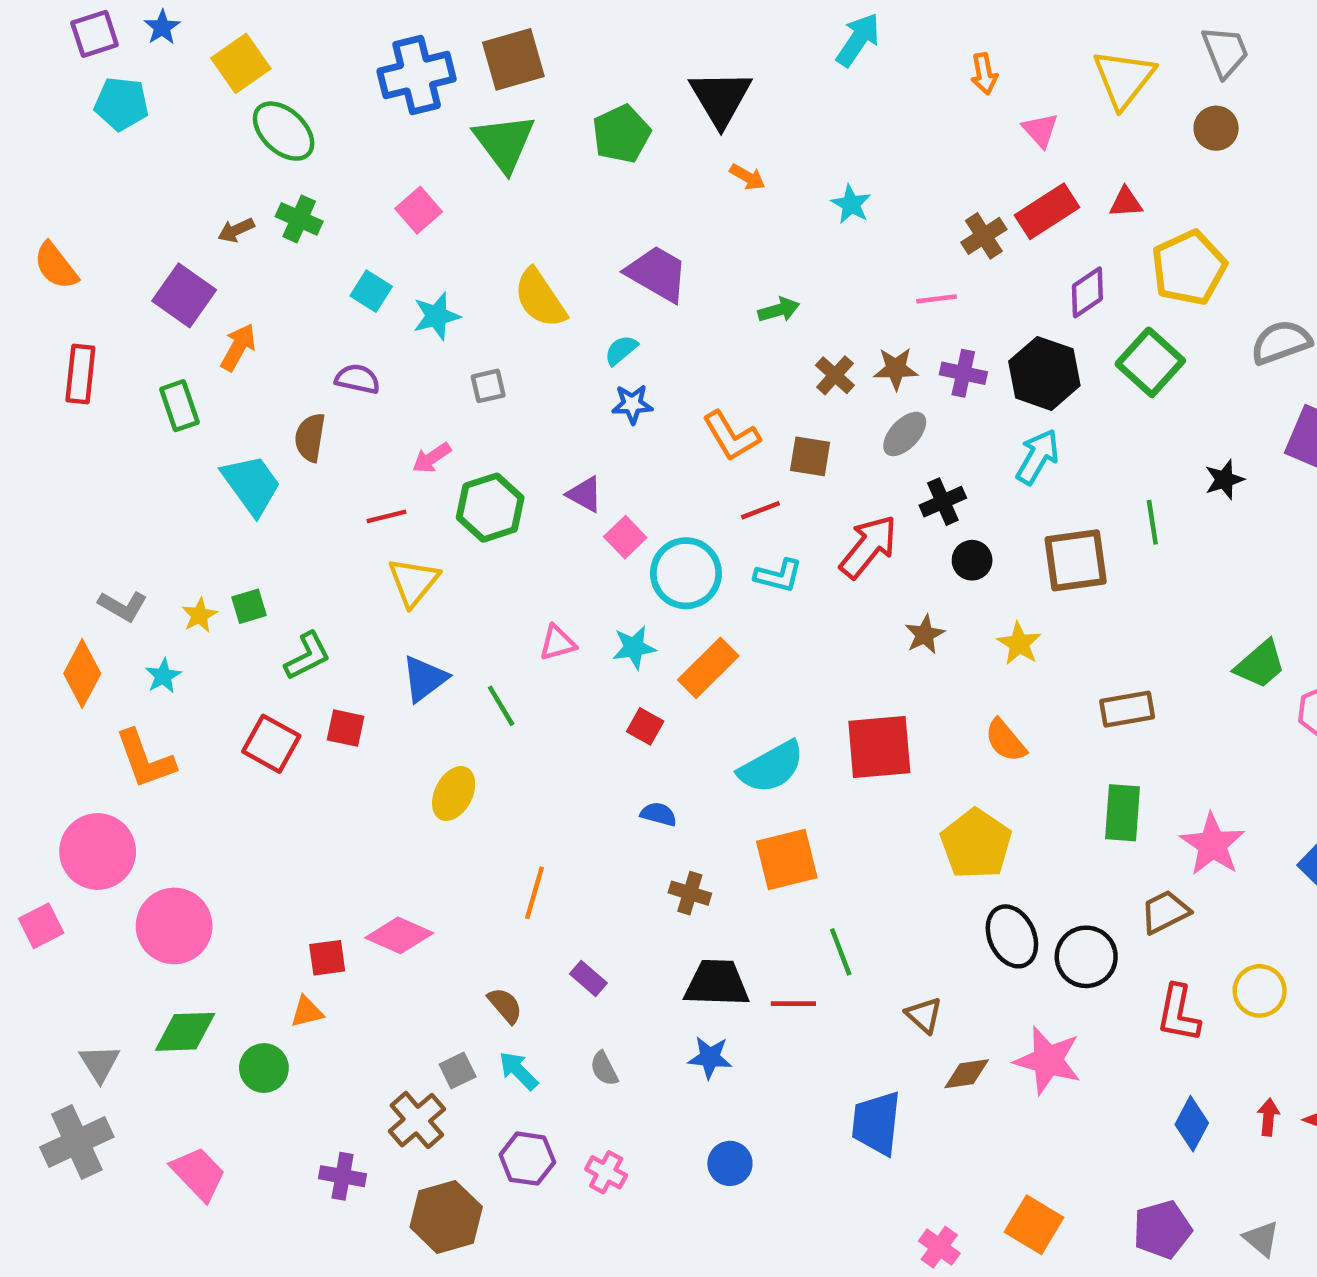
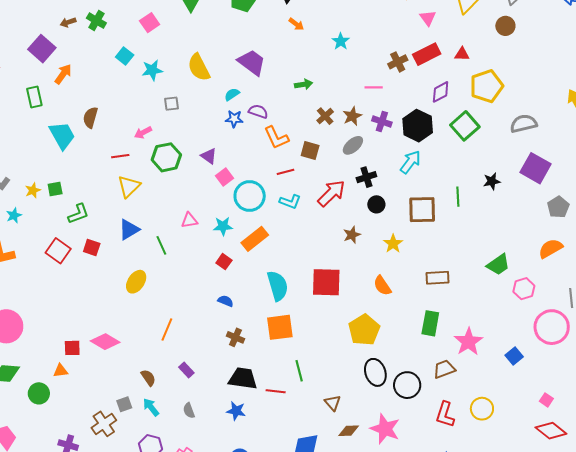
brown star: (896, 369) -> (352, 116), turned -30
purple semicircle: (357, 379) -> (258, 111), moved
cyan semicircle: (771, 767) -> (278, 286), turned -84

